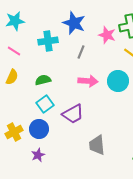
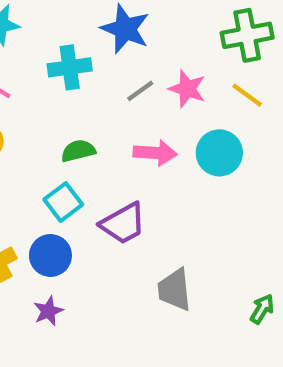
pink star: (107, 35) -> (187, 89), moved
gray line: (81, 52) -> (140, 91), turned 32
green semicircle: (43, 80) -> (78, 151), moved

